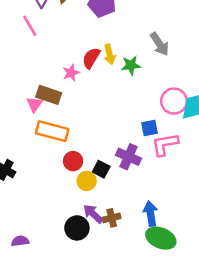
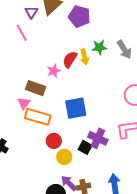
green star: (131, 65) -> (99, 47), moved
pink triangle: (34, 104) -> (24, 103), moved
blue square: (149, 128) -> (76, 108), moved, size x1.6
black square: (101, 169) -> (85, 147), moved

